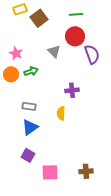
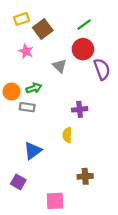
green line: (76, 14) -> (84, 25), turned -32
pink star: (16, 53) -> (26, 51), moved
gray rectangle: (29, 106) -> (27, 107), moved
purple square: (28, 155) -> (18, 182), moved
brown cross: (86, 171) -> (85, 176), moved

